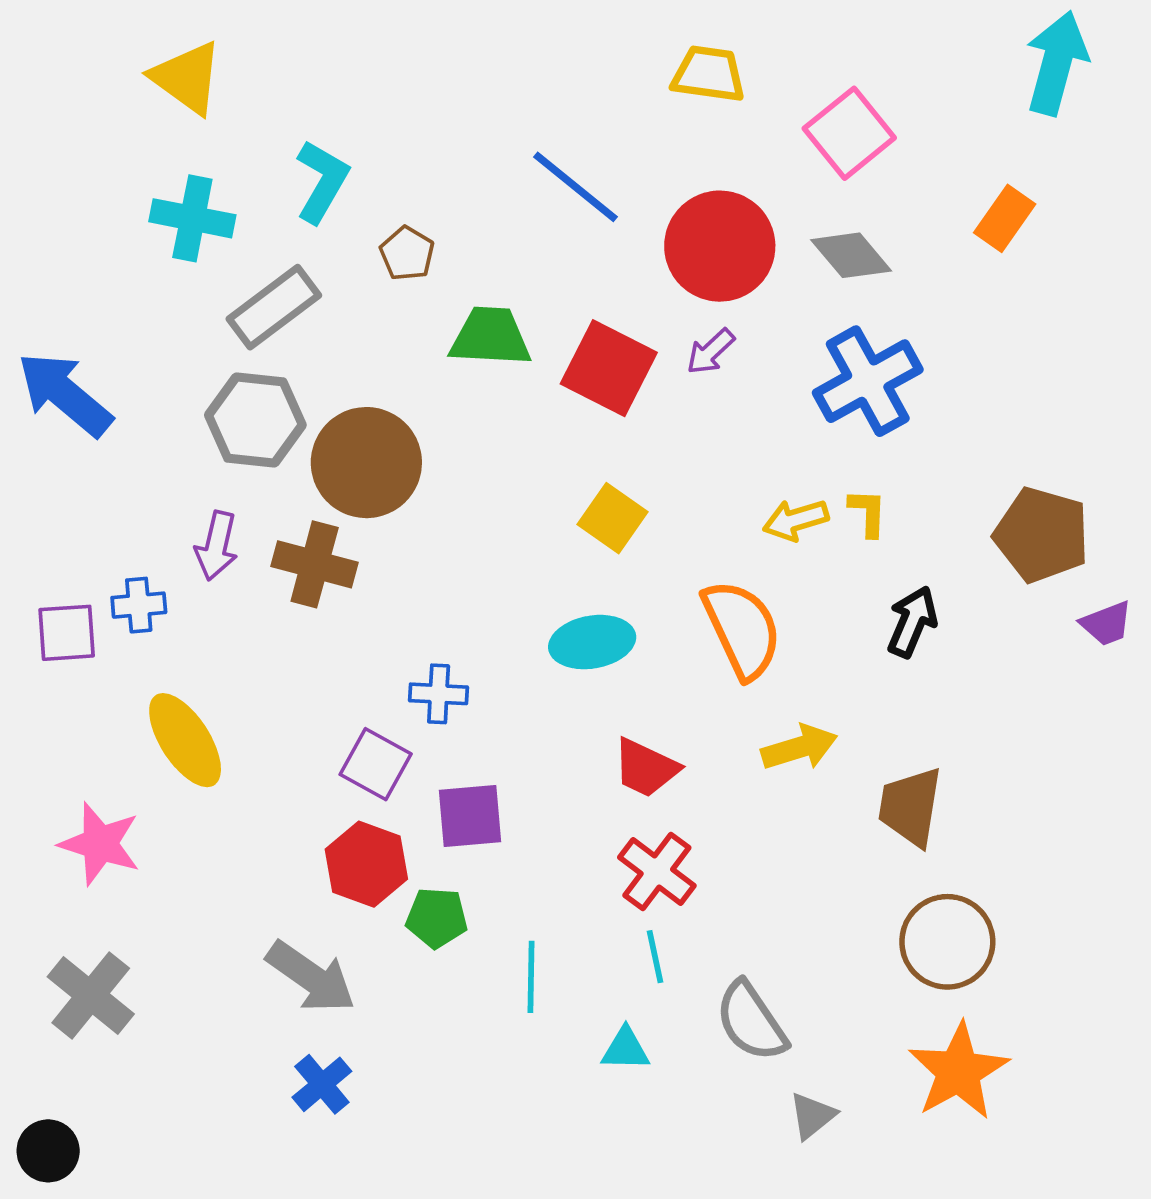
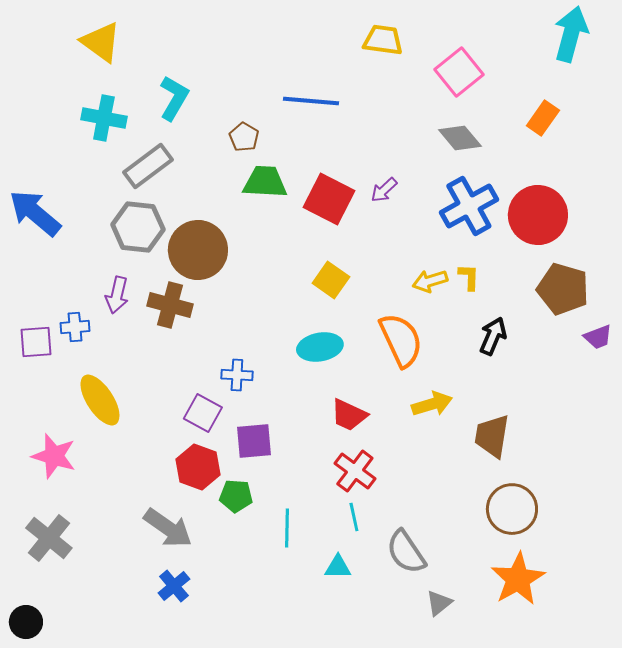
blue line: (575, 187) -> (311, 101), turned -34
red circle: (720, 246) -> (538, 215), moved
brown pentagon: (407, 253) -> (244, 137), moved

